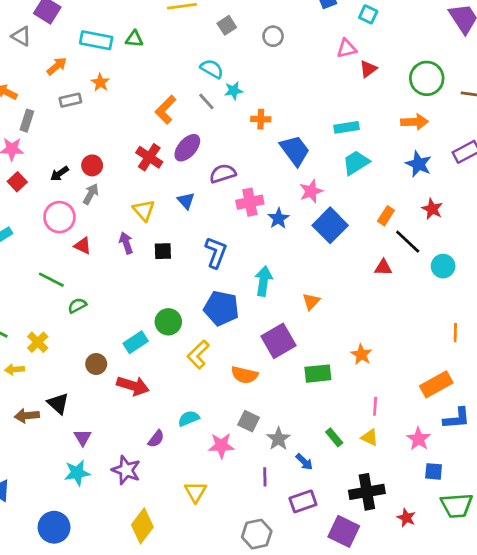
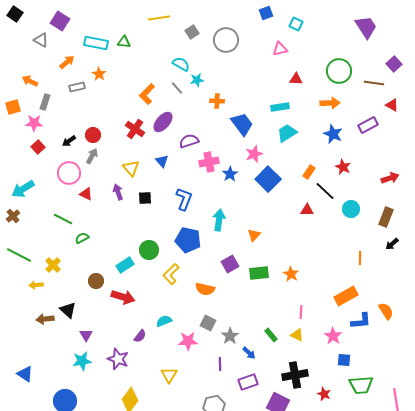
gray circle: (273, 36) -> (226, 40), size x1.6
red triangle: (368, 69) -> (296, 79), moved, turned 40
purple square: (278, 341) -> (230, 264), size x0.7
green rectangle: (318, 374) -> (259, 273), moved

